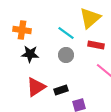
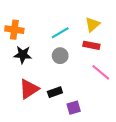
yellow triangle: (90, 18) -> (92, 24), moved, size x0.7
cyan line: (66, 33) -> (60, 33), turned -66

